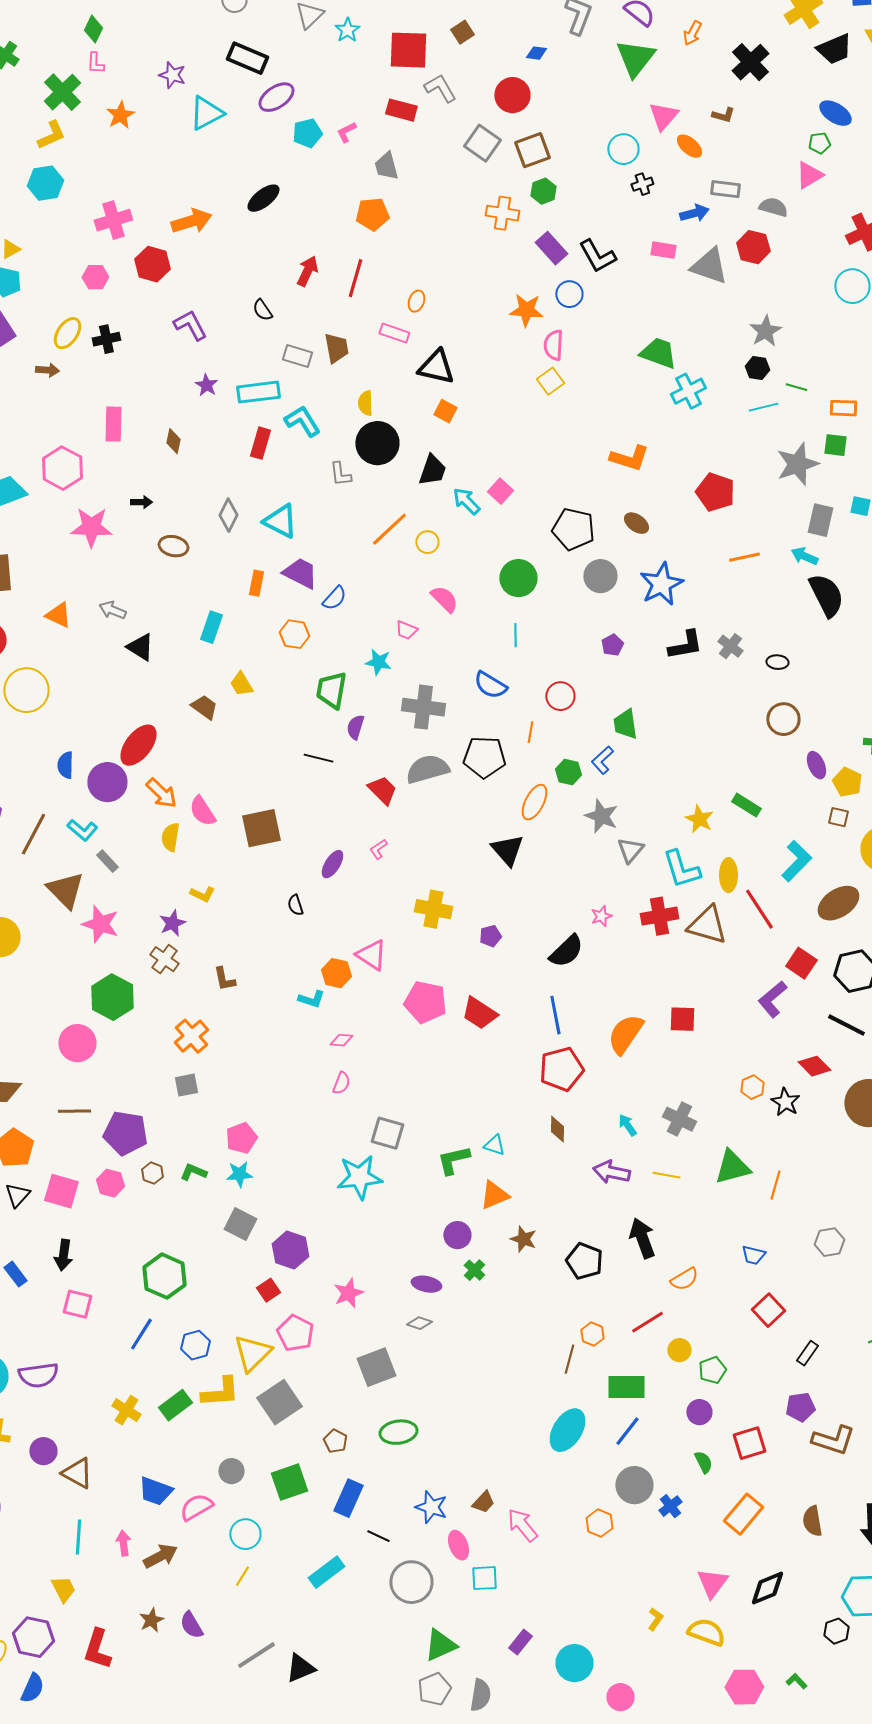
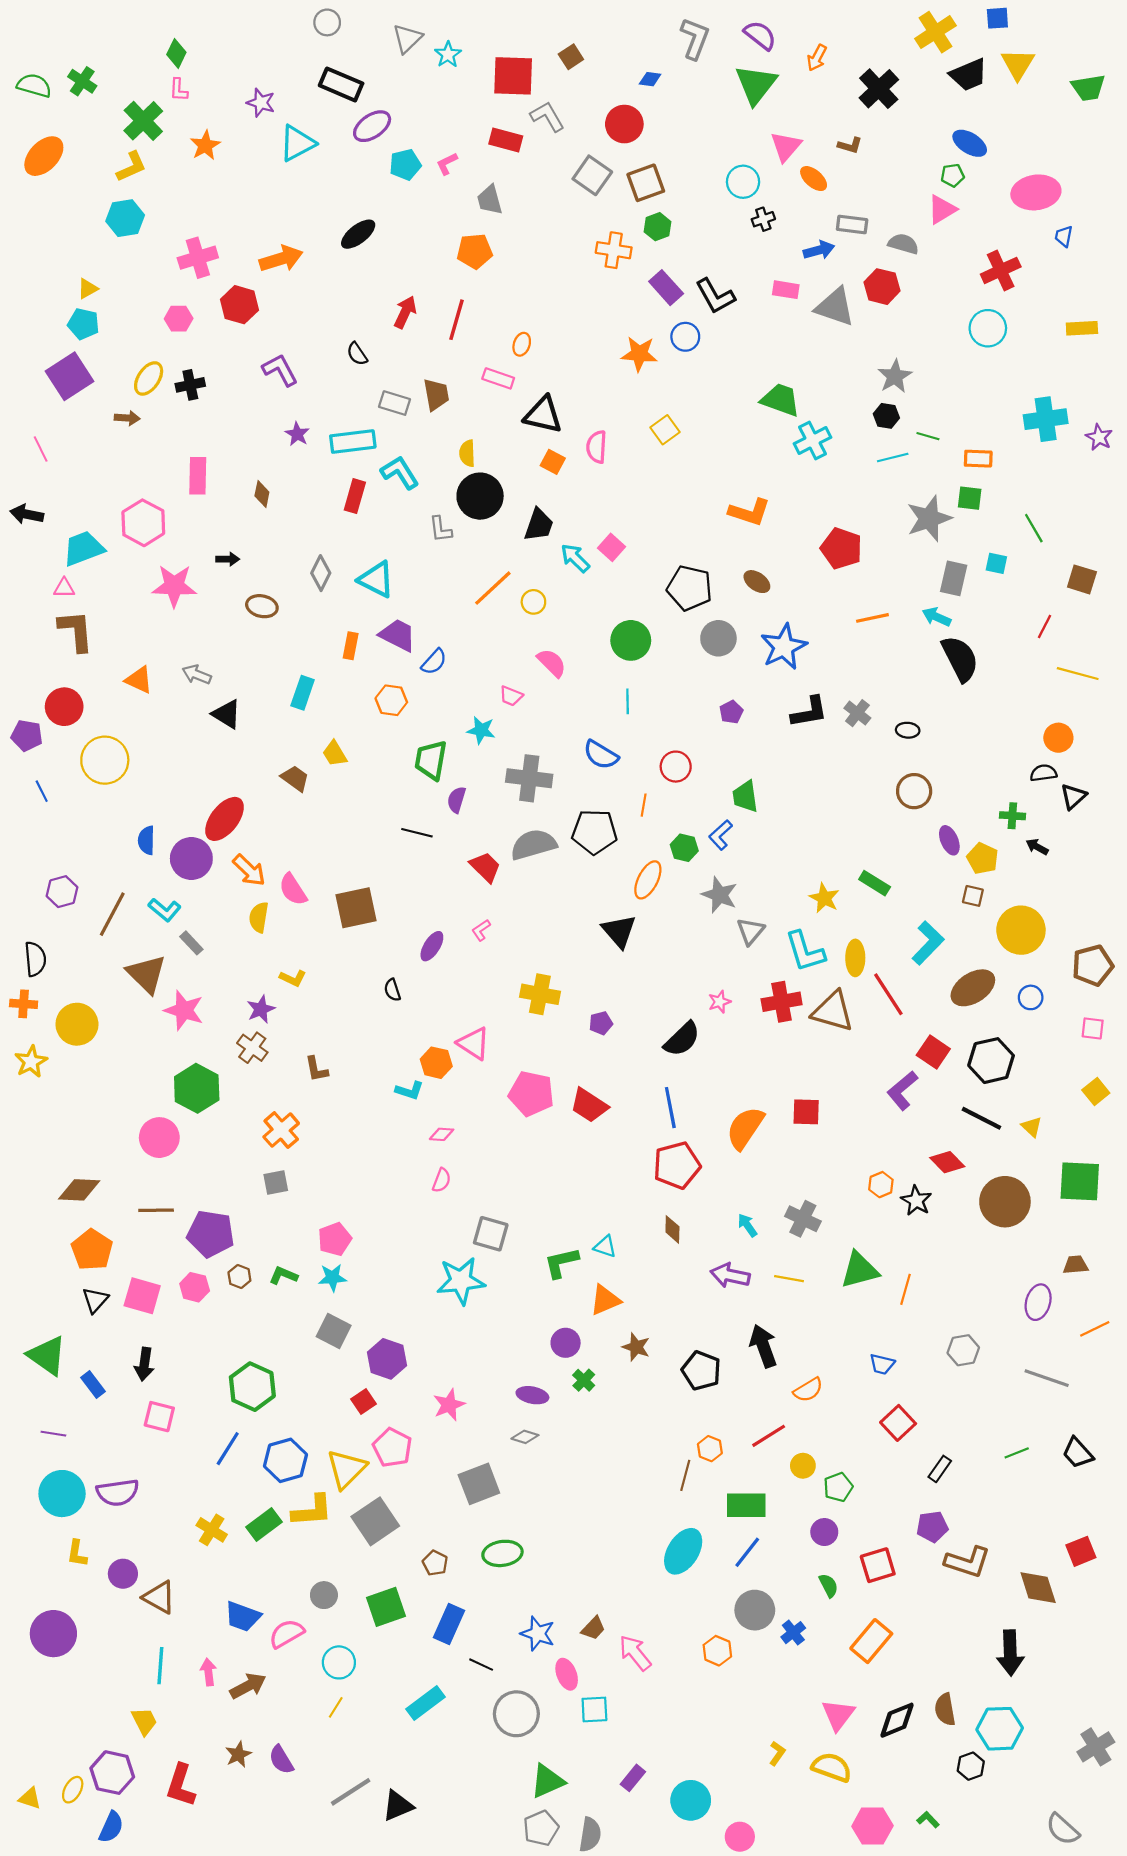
pink semicircle: (553, 345) -> (597, 447), moved
blue hexagon: (195, 1345) -> (285, 1460), size x1.4
brown semicircle: (812, 1521) -> (945, 1709), moved

